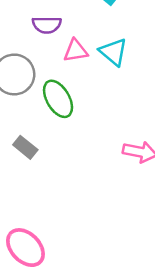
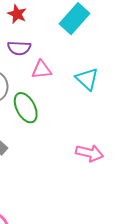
cyan triangle: (113, 52) -> (87, 79), moved

